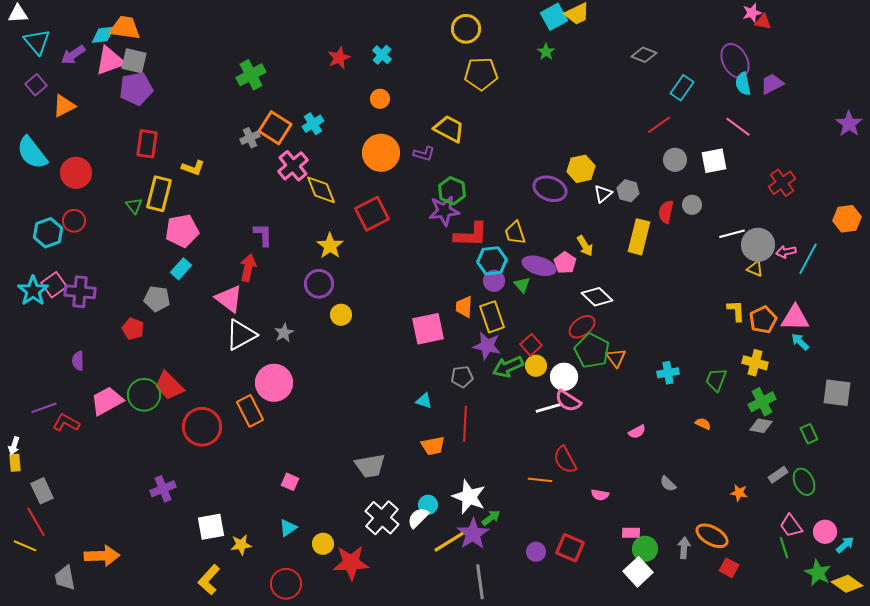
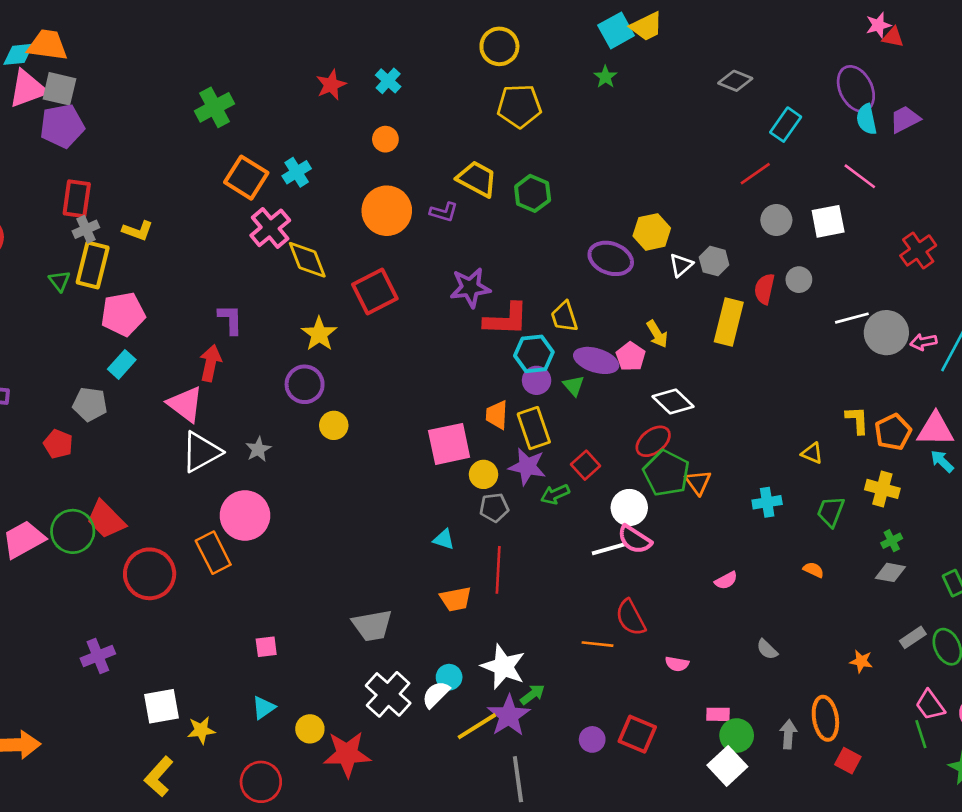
gray cross: (250, 138) -> (86, 229), moved
green hexagon: (452, 191) -> (533, 193), moved
yellow triangle: (755, 269) -> (812, 453), moved
yellow circle: (536, 366) -> (484, 474), moved
green arrow: (508, 367) -> (555, 494), size x0.7
green cross: (762, 402) -> (892, 541), size x0.6
pink square: (290, 482) -> (266, 647), turned -30
orange ellipse: (712, 536) -> (825, 718), turned 52

